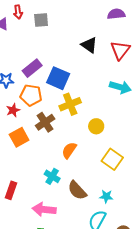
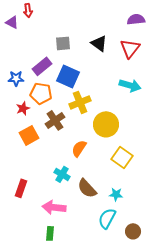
purple semicircle: (116, 14) -> (136, 19), moved
gray square: (41, 20) -> (63, 43), moved
yellow circle: (96, 126) -> (106, 124), size x1.6

